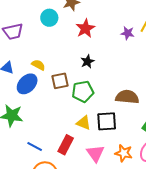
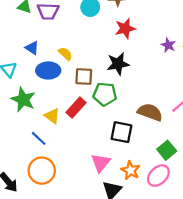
black star: (87, 61) -> (118, 64), size x1.5
blue ellipse: (27, 84) -> (48, 70), turned 30
yellow triangle: (84, 123) -> (52, 116), moved
red rectangle: (66, 145) -> (76, 107), moved

